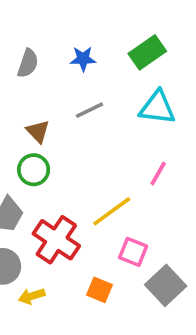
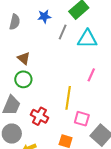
gray line: (89, 110) -> (63, 32), moved, turned -35
yellow line: (112, 211) -> (68, 98), turned -40
red cross: (56, 240) -> (39, 116), size x0.7

